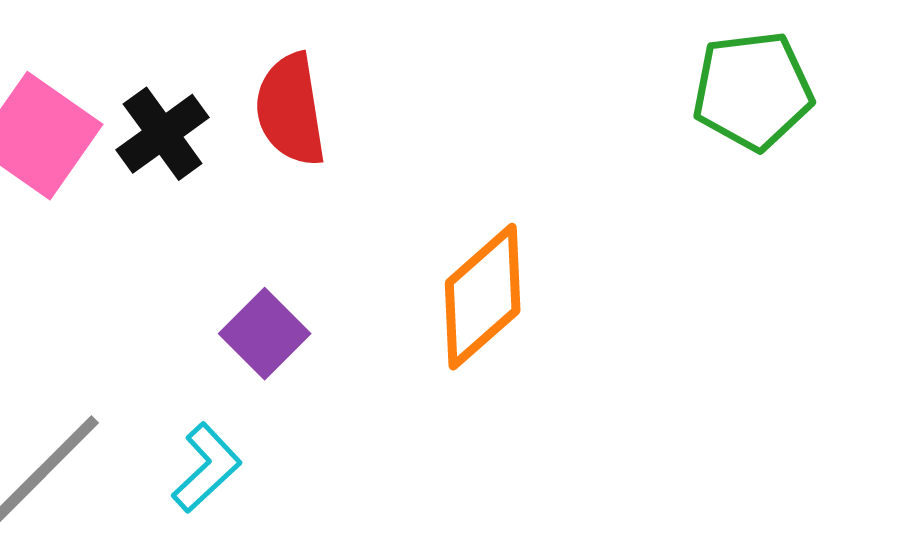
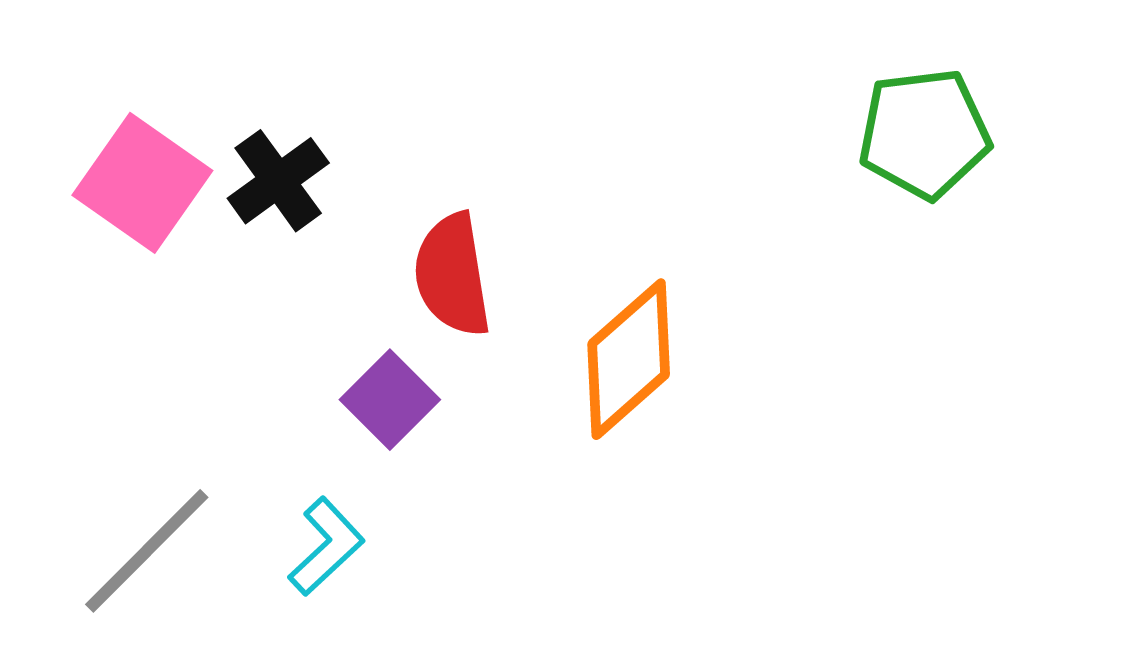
red semicircle: (291, 110) -> (452, 275), moved

